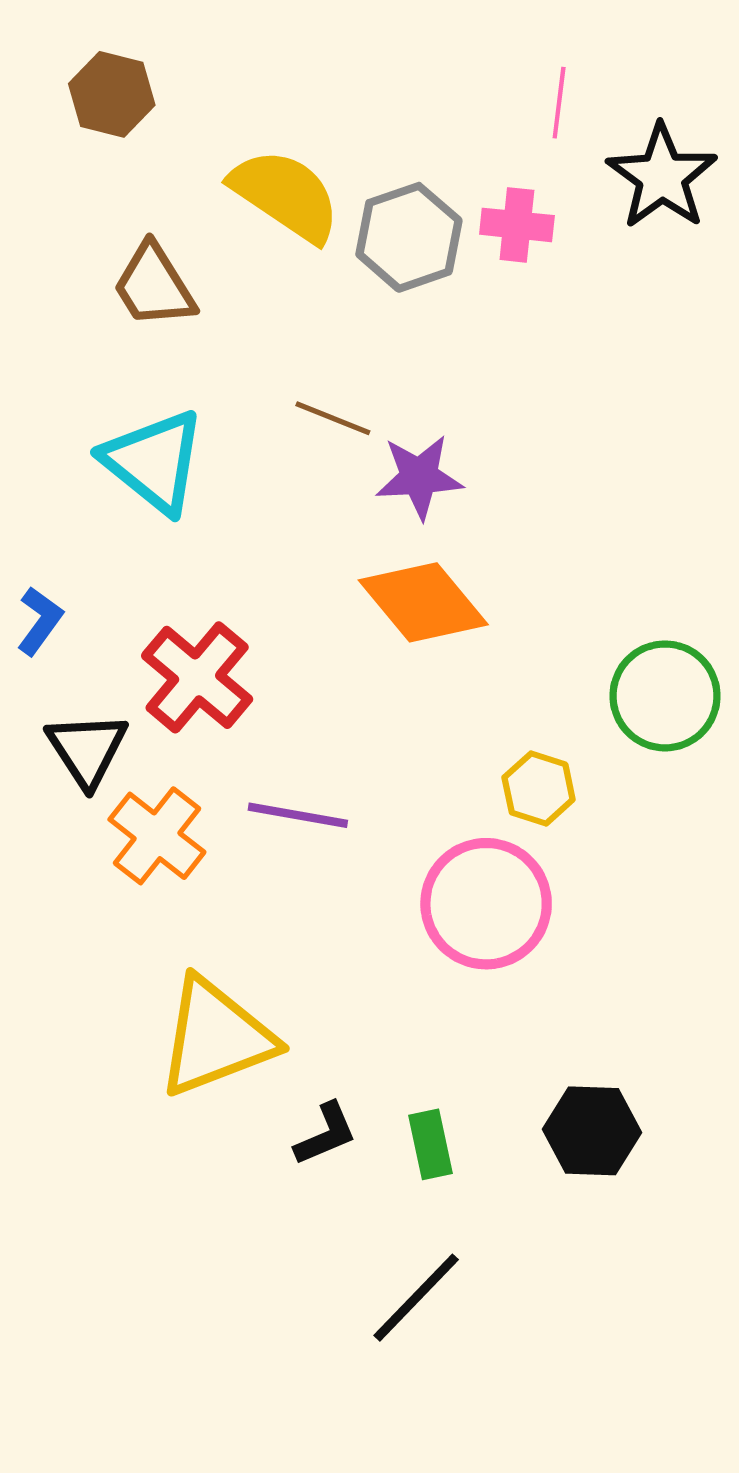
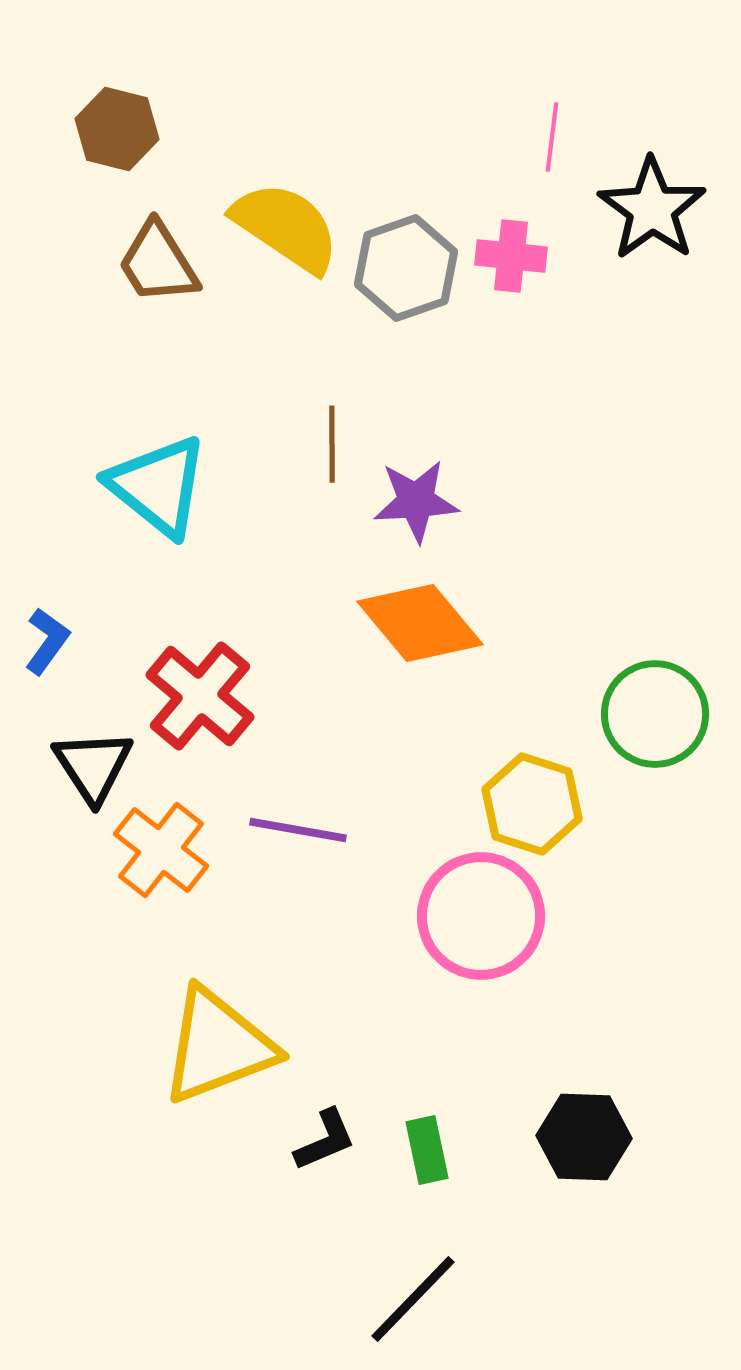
brown trapezoid: (154, 286) -> (158, 263), moved
brown line: (333, 418) -> (332, 444), turned 68
yellow hexagon: (539, 788) -> (532, 804), size x1.4

